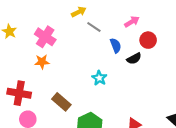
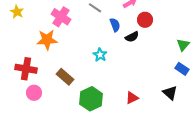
pink cross: (45, 37) -> (61, 17), moved
orange star: (42, 62) -> (47, 40), size x1.5

